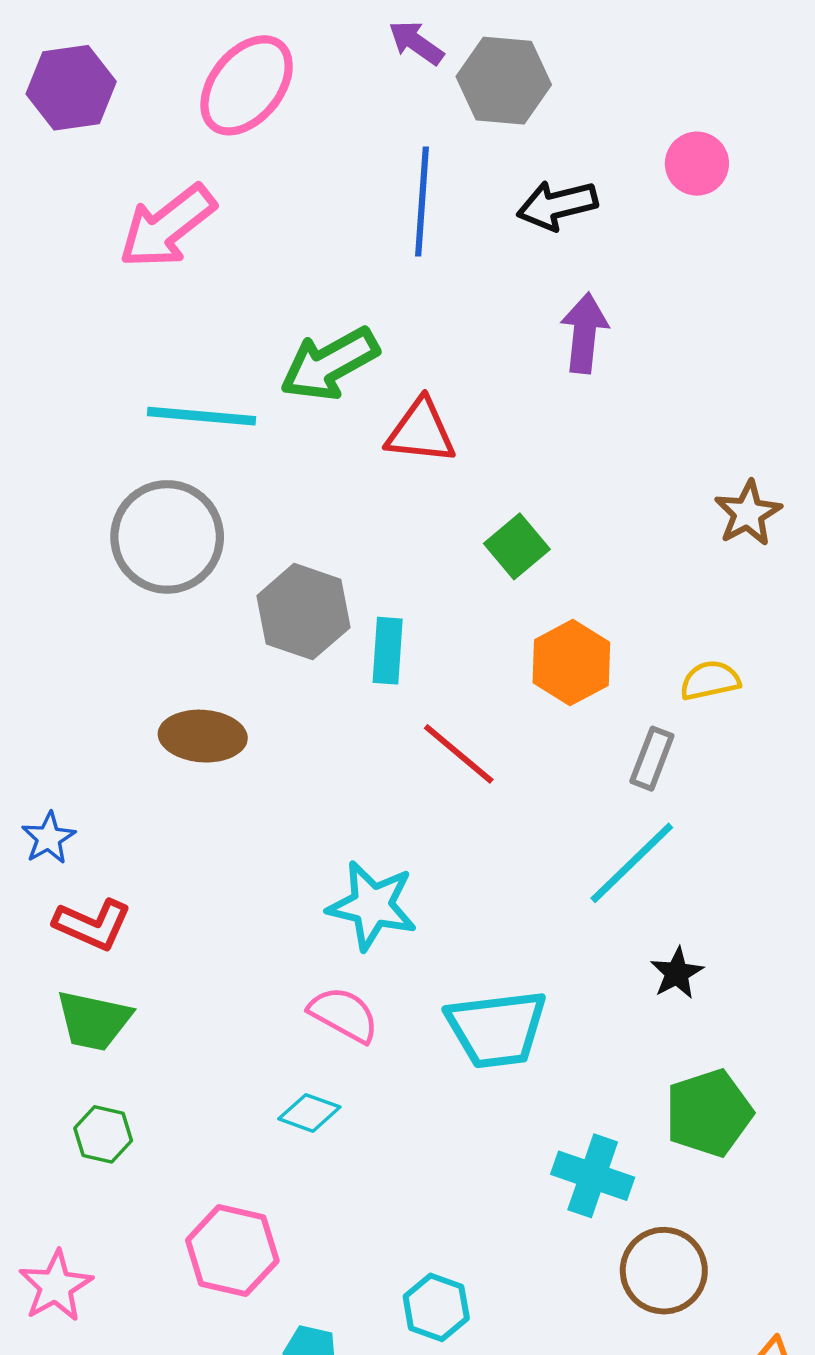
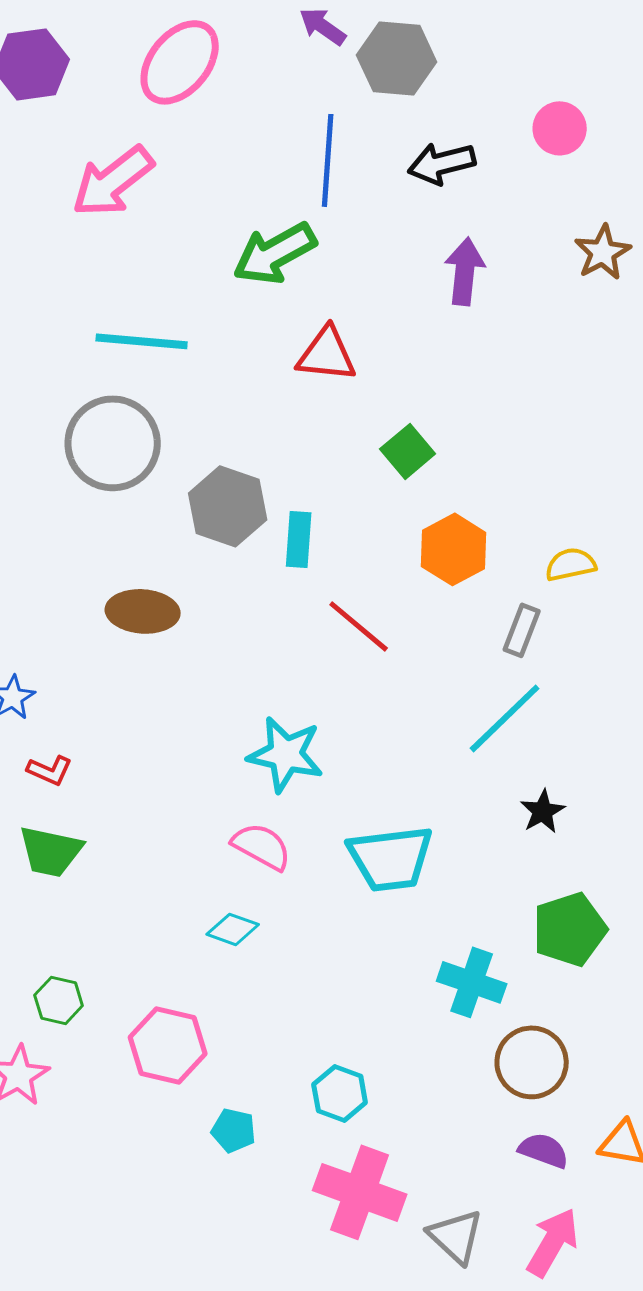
green arrow: (330, 364) -> (275, 253), moved
brown star: (748, 513) -> (603, 252), moved
red L-shape: (92, 925) -> (50, 770), size x0.7
green hexagon: (103, 1134) -> (59, 1000), moved

